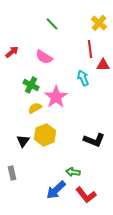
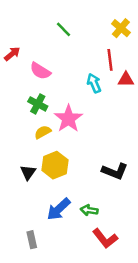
red arrow: (12, 52) -> (12, 54), moved
pink semicircle: (44, 57) -> (40, 71), moved
cyan arrow: (83, 78) -> (94, 83), moved
gray rectangle: (12, 173) -> (32, 240), moved
blue arrow: (56, 190) -> (59, 209), moved

